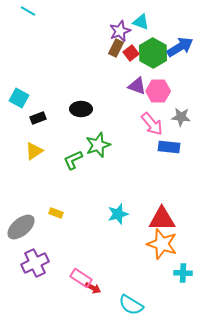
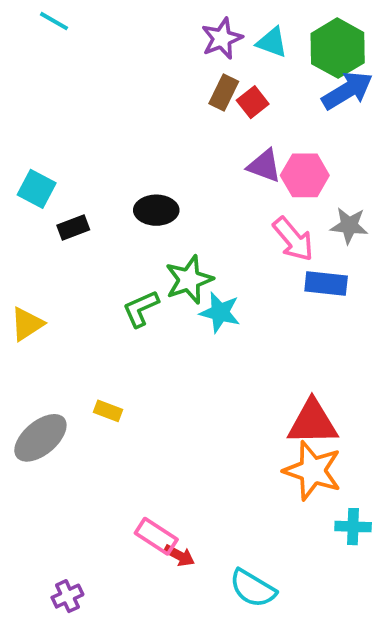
purple star: (120, 31) -> (222, 38), moved
green hexagon: (153, 53) -> (338, 48), moved
yellow triangle: (34, 151) -> (27, 324), moved
cyan star: (118, 214) -> (220, 312), moved, turned 30
purple cross: (35, 263) -> (67, 596), moved, size x0.6

